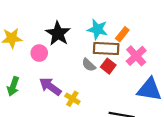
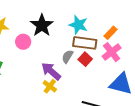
orange rectangle: (122, 34) -> (110, 33), moved
gray semicircle: (89, 65) -> (67, 57), turned 72
purple arrow: (50, 86) -> (51, 71), moved

